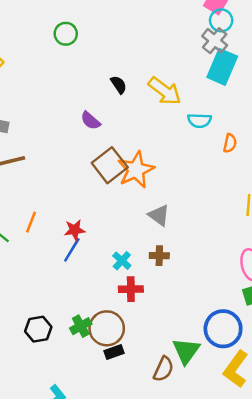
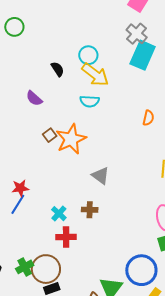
cyan circle: (221, 20) -> (88, 55), moved
cyan semicircle: (199, 121) -> (90, 101), moved
brown square: (110, 165) -> (50, 135), size x0.5
gray triangle: (159, 215) -> (101, 176), moved

